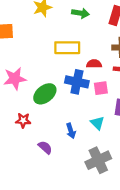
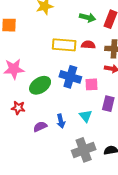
green arrow: (80, 13) -> (88, 17), moved
red semicircle: (94, 64) -> (88, 45), moved
purple semicircle: (45, 147) -> (40, 127), moved, turned -72

